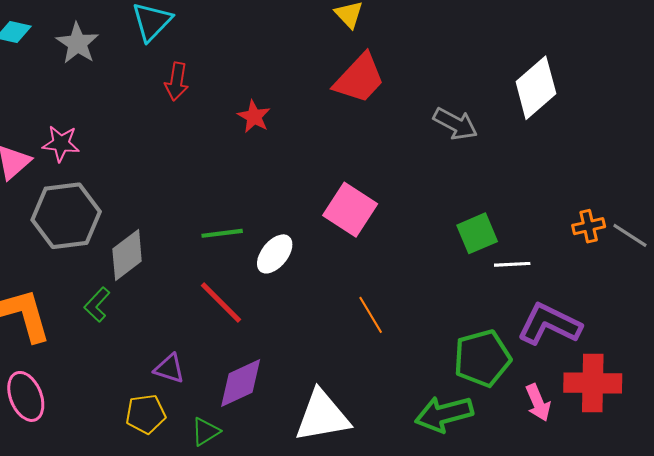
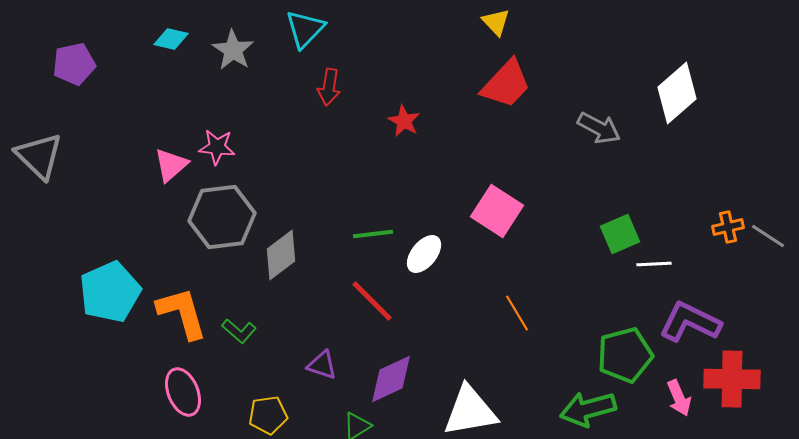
green L-shape: (97, 305) -> (239, 331), moved, turned -92
yellow pentagon: (146, 414) -> (268, 415), moved

